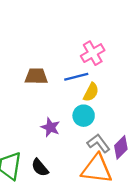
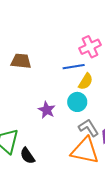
brown trapezoid: (36, 76) -> (21, 61), moved
black semicircle: (40, 168) -> (27, 156), moved

